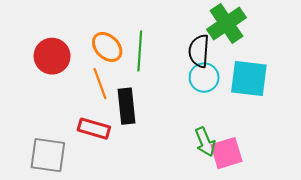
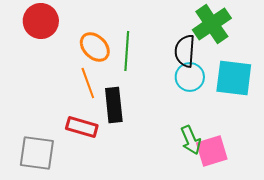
red circle: (52, 56) -> (41, 21), moved

